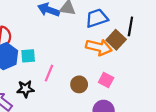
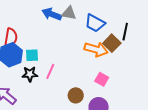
blue trapezoid: (97, 18) -> (95, 23), turned -135
brown circle: (79, 84) -> (76, 95), moved
black star: (25, 89) -> (30, 74), moved

